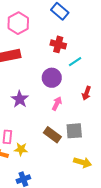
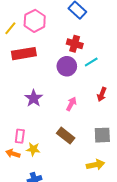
purple circle: (52, 78) -> (67, 66), moved
gray square: (74, 131) -> (102, 135), moved
yellow arrow: (83, 162) -> (96, 165), turned -30

